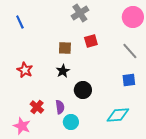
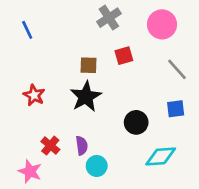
pink circle: (133, 17) -> (162, 24), moved
black star: (63, 71) -> (86, 97), size x1.6
black circle: (83, 90) -> (136, 122), moved

